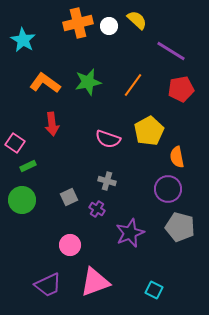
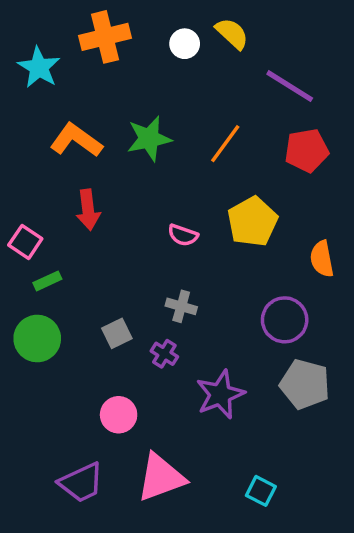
orange cross: (78, 23) -> (105, 37), moved
pink semicircle: (108, 139) -> (183, 235), size x0.7
orange semicircle: (177, 157) -> (322, 259), moved

